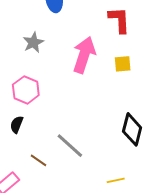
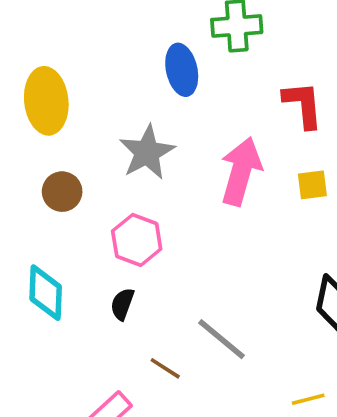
gray star: (33, 42) -> (147, 152), size x1.4

